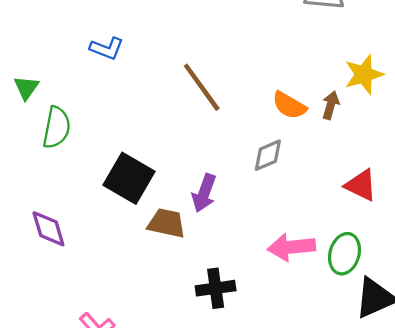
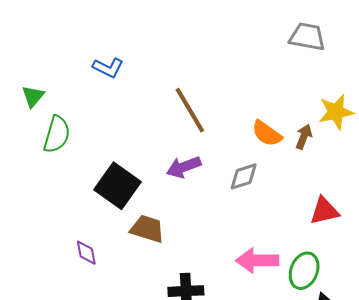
red triangle: (361, 185) -> (324, 211), turned -44
purple arrow: (204, 193) -> (184, 167), moved, turned 44
purple diamond: (48, 229) -> (86, 253), moved, size x0.7

